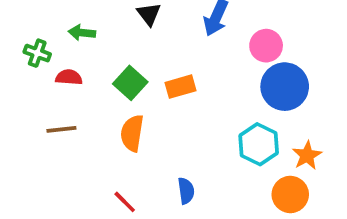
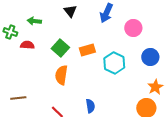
blue circle: (285, 87) -> (150, 57), moved, size x0.7
brown line: (61, 129) -> (18, 98), moved
cyan hexagon: (259, 144) -> (114, 63), moved

